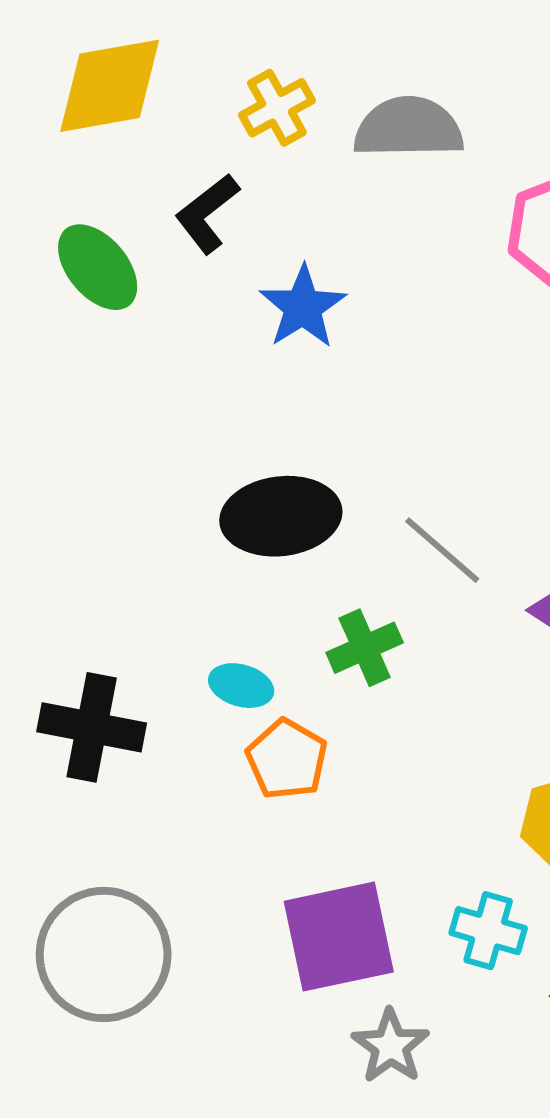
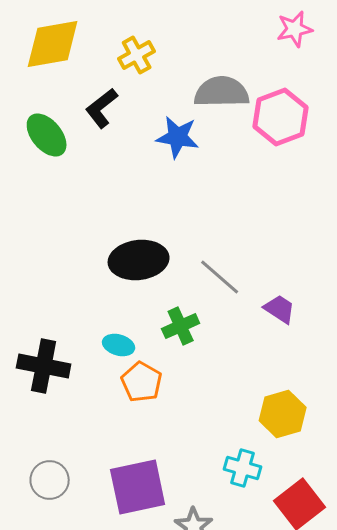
gray semicircle: (408, 128) -> (222, 92), moved
blue star: (303, 307) -> (178, 137), moved, turned -30
purple square: (339, 937) -> (138, 487), moved
gray circle: (104, 954) -> (50, 480), size x0.6

